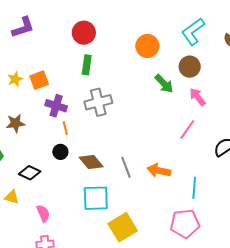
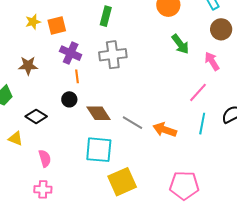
brown circle: (190, 67) -> (221, 29), moved
gray line: (126, 167) -> (132, 123), turned -45
cyan line: (194, 188) -> (202, 124), moved

